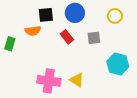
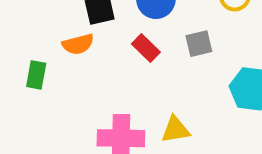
yellow triangle: (77, 80) -> (175, 130), turned -35

